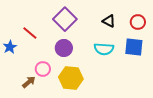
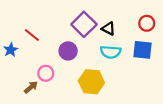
purple square: (65, 19) -> (84, 24), moved
black triangle: (109, 21) -> (108, 29), moved
yellow hexagon: (71, 78) -> (91, 82), moved

